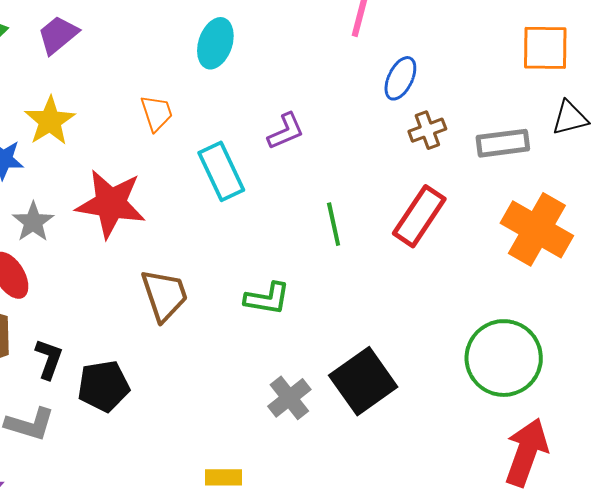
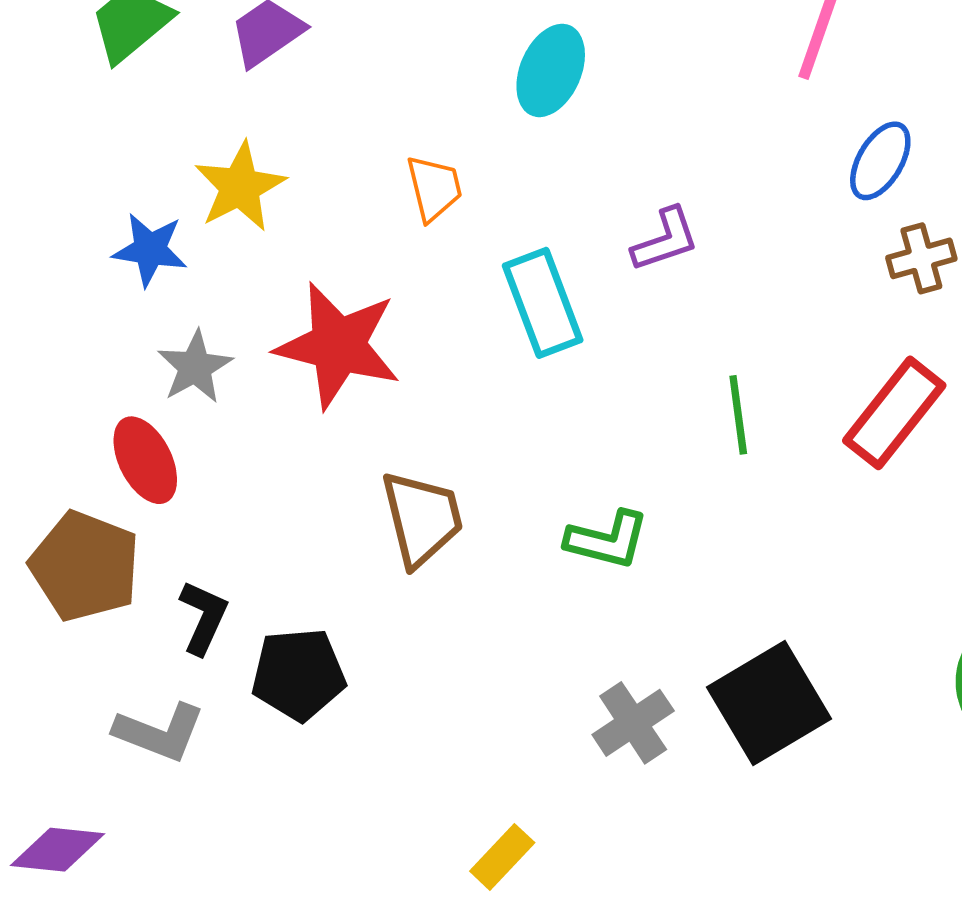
yellow rectangle: (224, 477) -> (502, 857), turned -51

